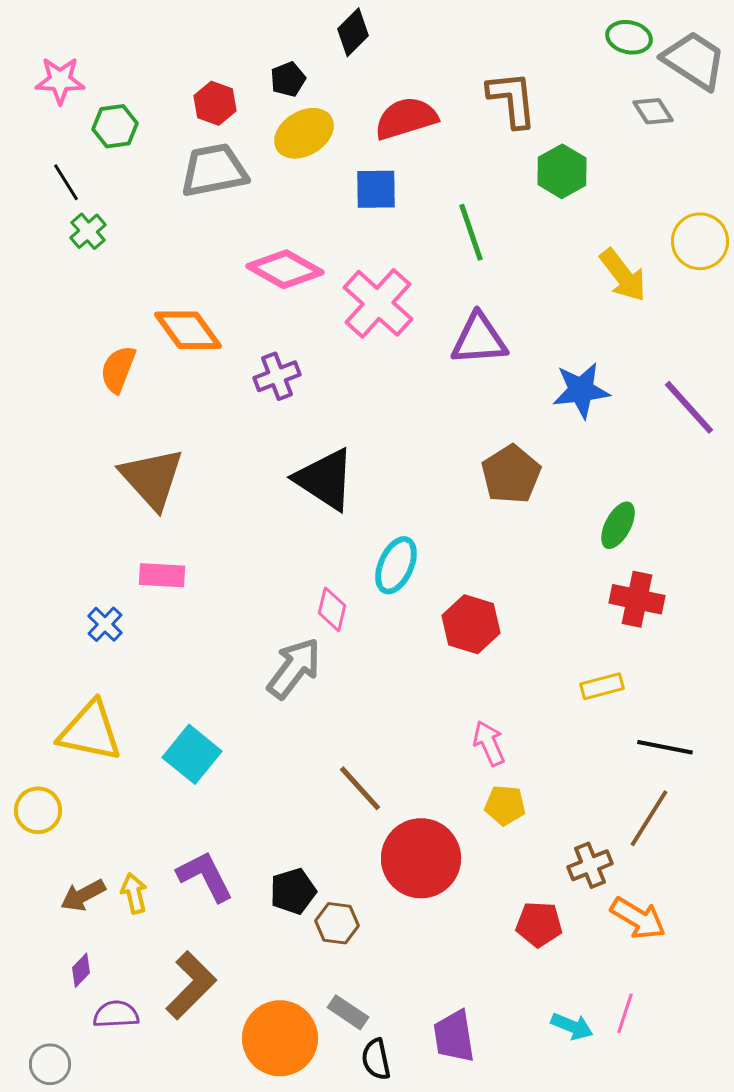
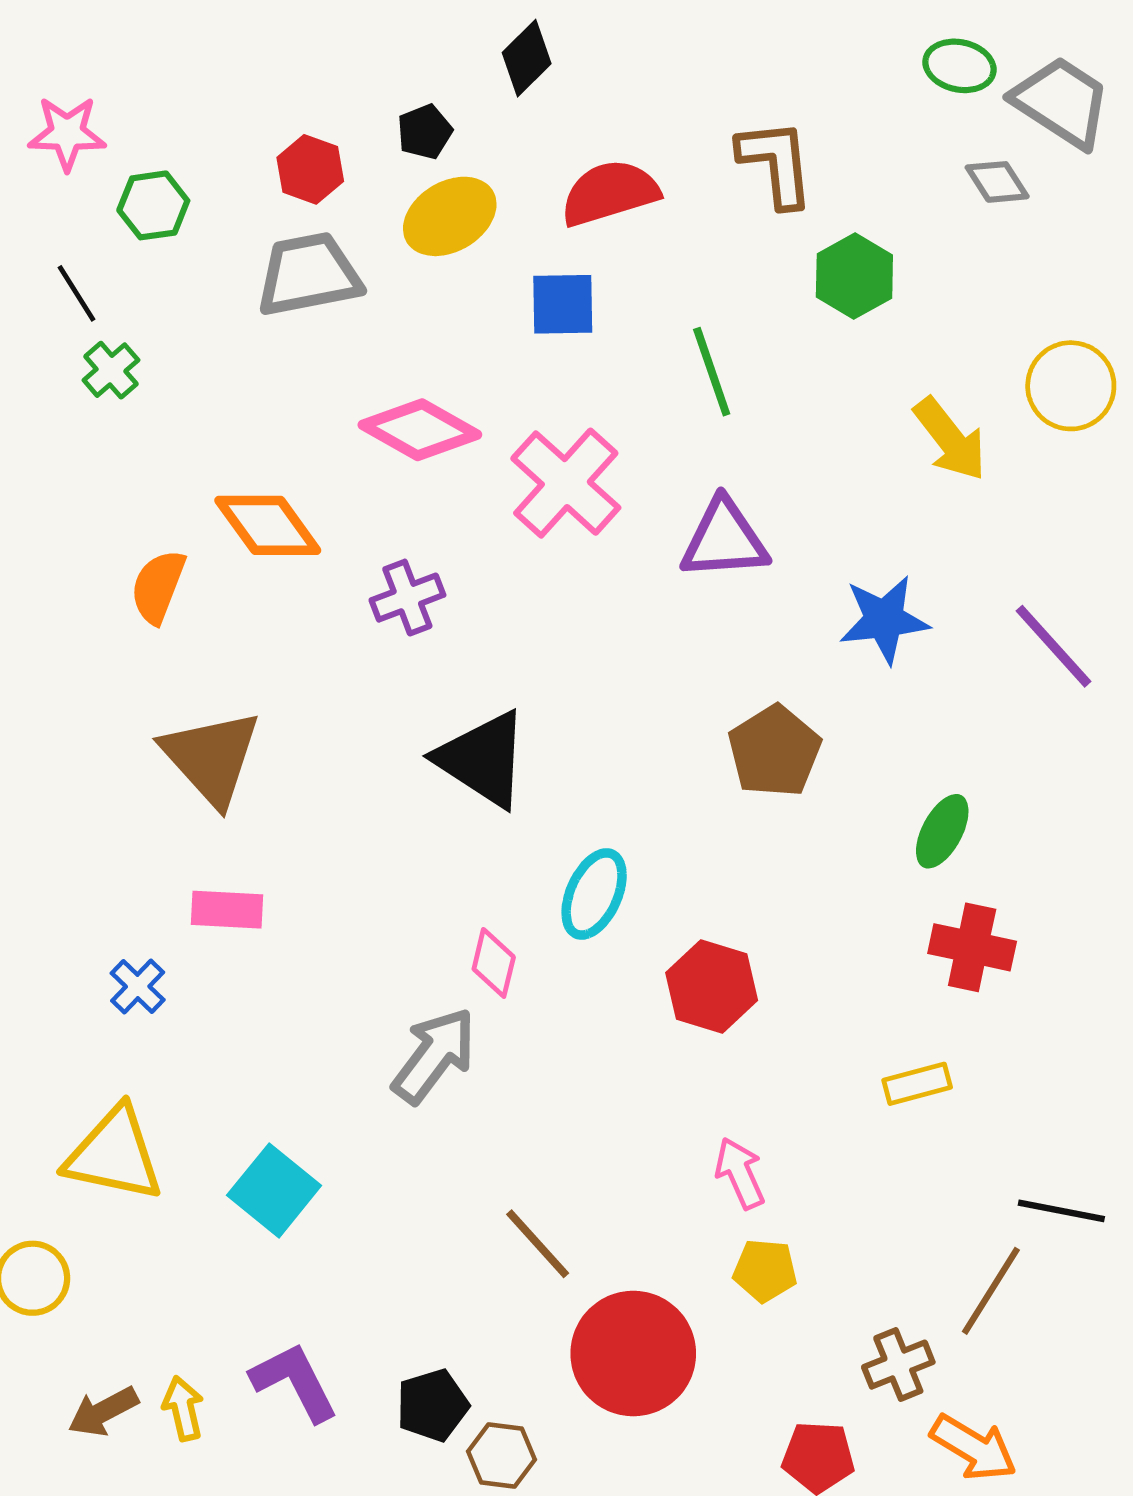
black line: (665, 747) -> (1061, 1211), moved

